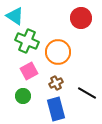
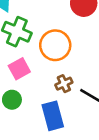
brown cross: (56, 83) -> (64, 84), moved

